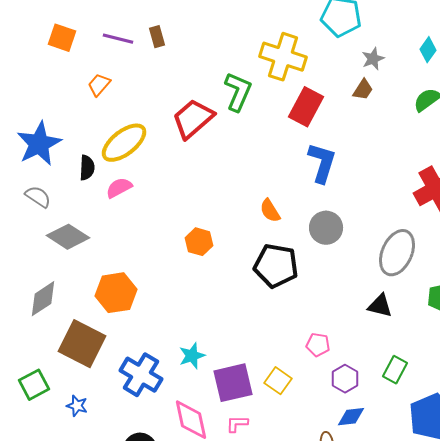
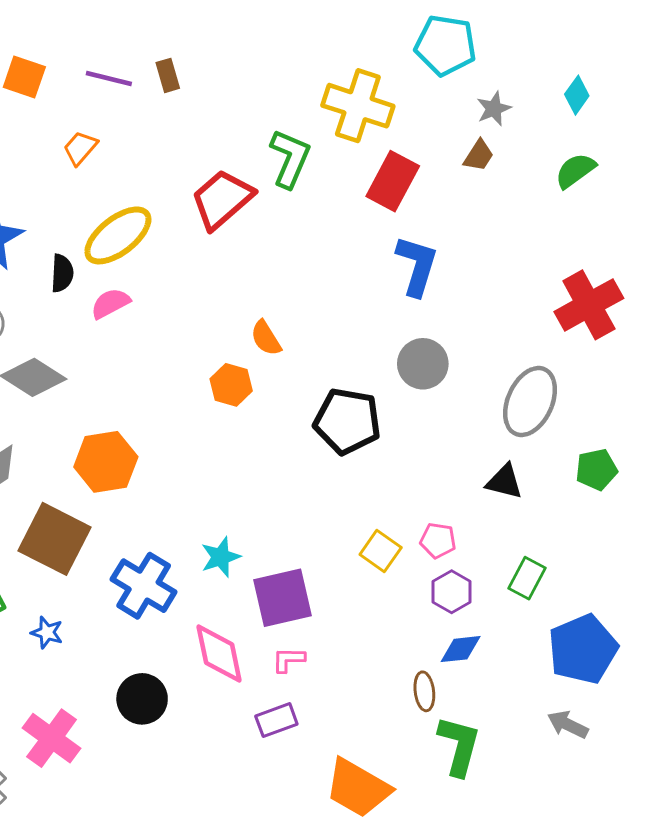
orange semicircle: (270, 211) -> (266, 338), moved
pink pentagon: (318, 345) -> (438, 540), moved
yellow square: (278, 381) -> (381, 551), moved

